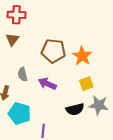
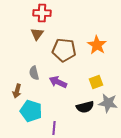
red cross: (16, 15) -> (42, 13), moved
brown triangle: (12, 39) -> (37, 34), moved
orange star: (82, 56) -> (97, 45), moved

